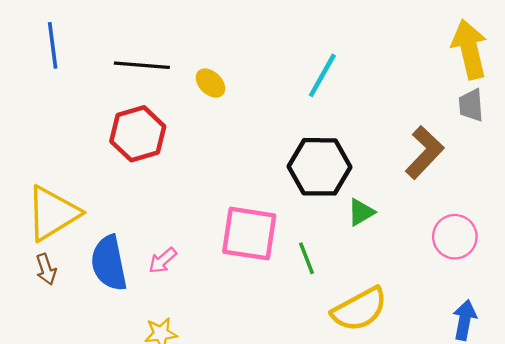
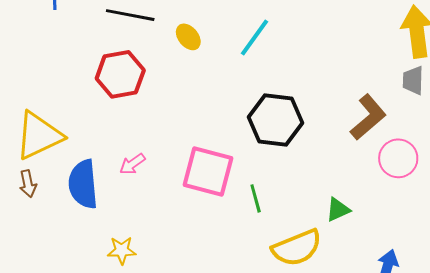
cyan line: (322, 75) -> (255, 38), moved
green triangle: (361, 212) -> (338, 210), moved
pink circle: (455, 237) -> (398, 158), moved
pink arrow: (163, 260) -> (132, 164), moved

